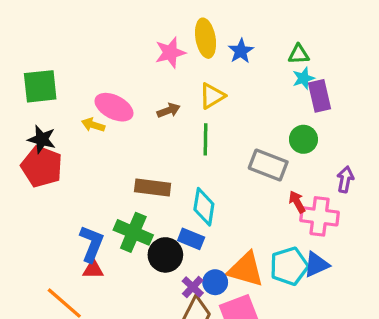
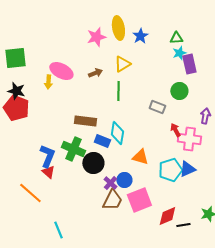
yellow arrow: (93, 125) -> (48, 82), turned -104
gray rectangle: (268, 165) -> (157, 107), size x0.7
blue rectangle: (191, 239) -> (102, 141), moved
red triangle: (93, 269) -> (48, 172), turned 40
orange triangle: (246, 269) -> (140, 157), moved, size x0.7

